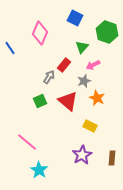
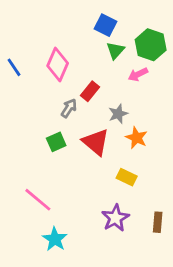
pink diamond: (40, 33) -> (58, 65), moved
green triangle: (82, 47) -> (115, 50), moved
pink arrow: (93, 65) -> (138, 74), moved

